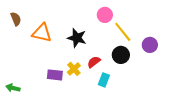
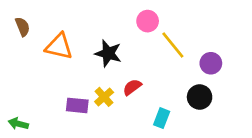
black circle: (121, 55) -> (200, 97), moved
cyan rectangle: (104, 80) -> (162, 118), moved

